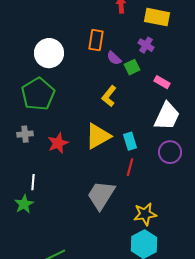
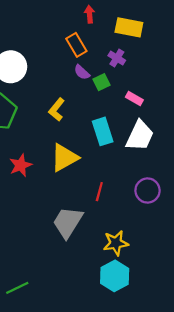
orange rectangle: (96, 40) -> (76, 45), moved, turned -40
yellow L-shape: (109, 96) -> (57, 109), moved
cyan rectangle: (130, 141) -> (103, 131), moved, size x1.4
purple circle: (170, 152) -> (148, 190), moved

